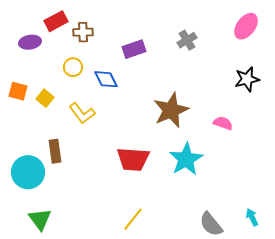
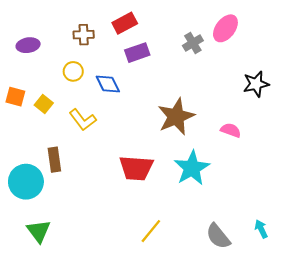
red rectangle: (56, 21) -> (125, 23), moved
pink ellipse: (246, 26) -> (225, 28), moved
yellow line: (133, 219) -> (151, 231), moved

